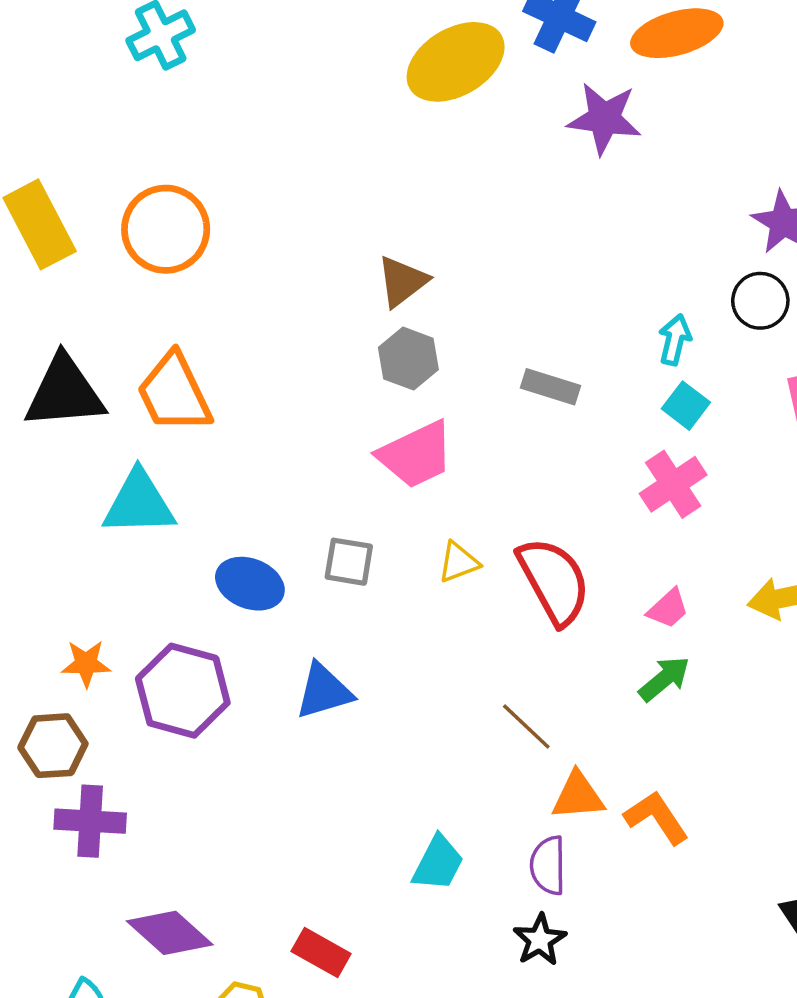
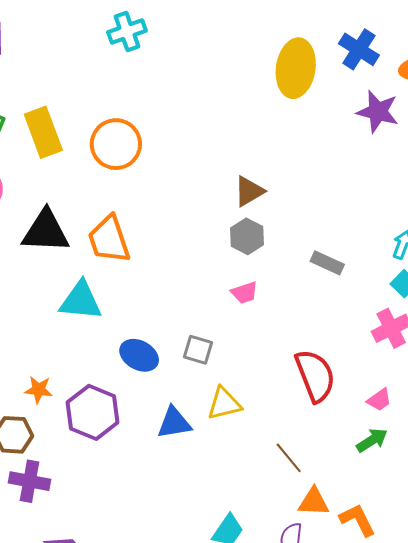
yellow ellipse: (456, 62) -> (296, 68), turned -58
pink trapezoid: (416, 455) -> (244, 293), size x0.6
yellow triangle: (458, 562) -> (224, 404), moved, size x1.4

